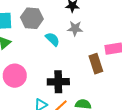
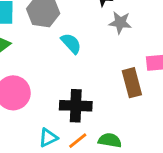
gray star: (75, 28) -> (120, 23), moved

